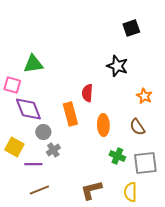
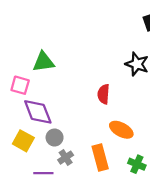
orange rectangle: (70, 114) -> (100, 158), moved
orange ellipse: (103, 125) -> (121, 130), turned -60
yellow square: (14, 147) -> (23, 141), moved

